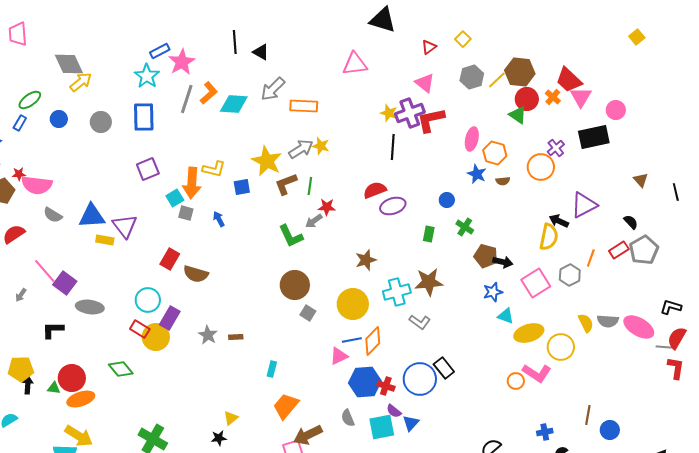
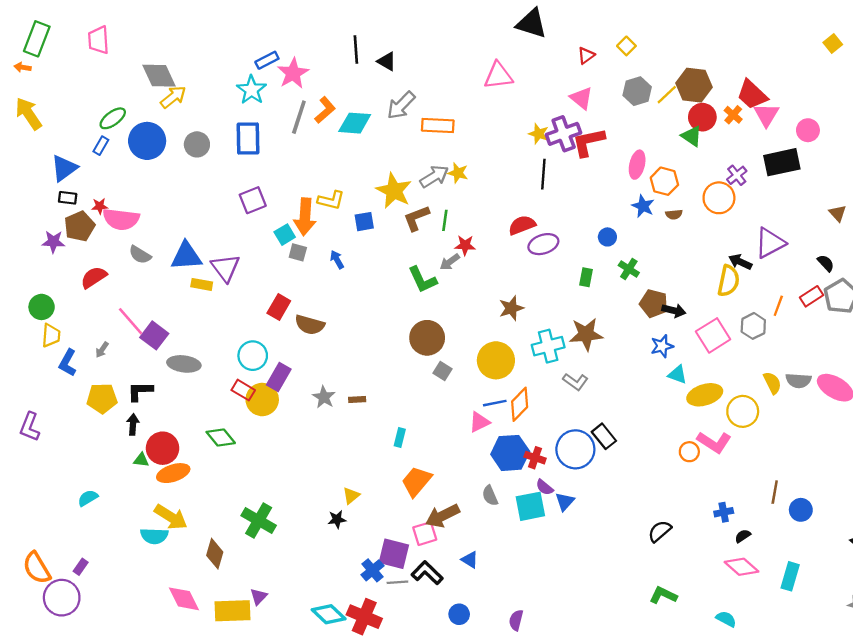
blue circle: (59, 119) -> (147, 141), size x1.8
yellow pentagon: (21, 369) -> (102, 398), moved
black arrow: (28, 385) -> (133, 424), moved

